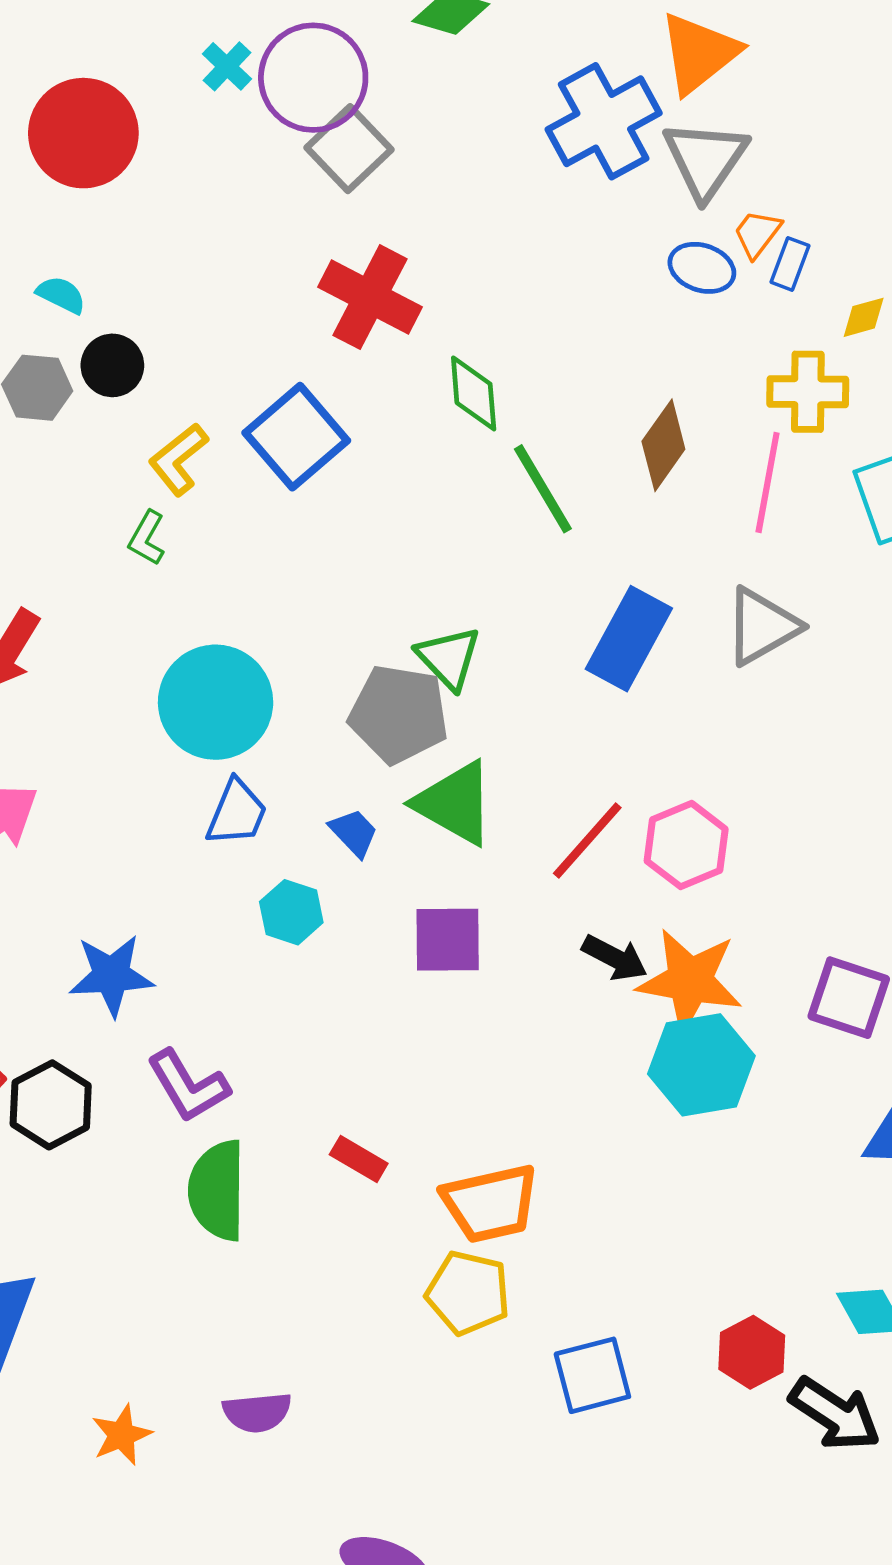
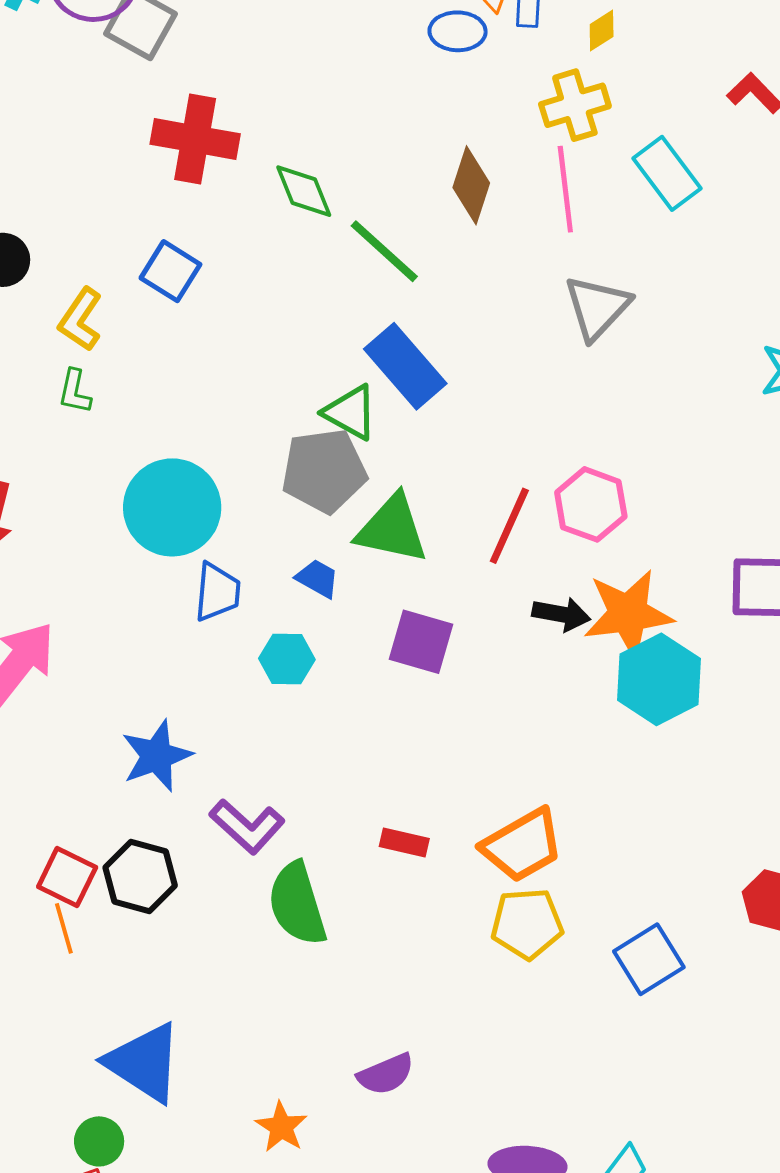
blue square: (296, 437) -> (170, 271), size x0.7
blue rectangle: (629, 639) -> (405, 366), moved, turned -52
purple square: (448, 940) -> (421, 642), turned 34

